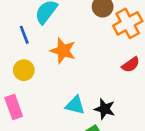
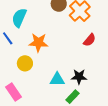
yellow circle: (24, 70) -> (25, 63), moved

